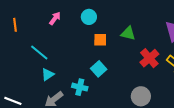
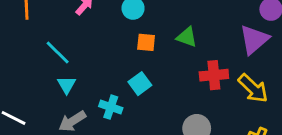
red cross: (149, 58) -> (214, 75), turned 30
cyan triangle: (48, 74) -> (66, 85), turned -32

